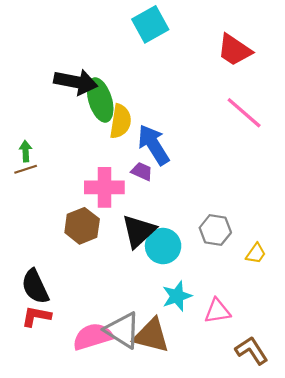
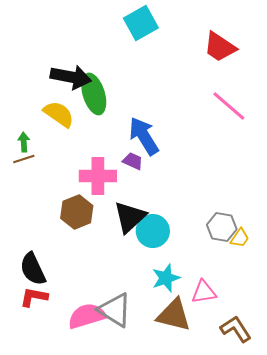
yellow semicircle: (120, 121) -> (59, 114), moved, turned -64
gray hexagon: (215, 230) -> (222, 227), moved
brown triangle: (151, 336) -> (174, 315), moved

